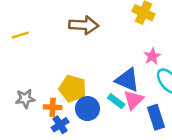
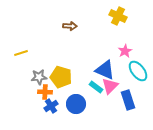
brown arrow: (84, 25) -> (70, 26), size x0.6
yellow line: (20, 35) -> (21, 53), moved
gray star: (25, 99) -> (39, 77), moved
blue circle: (87, 109) -> (76, 104), moved

